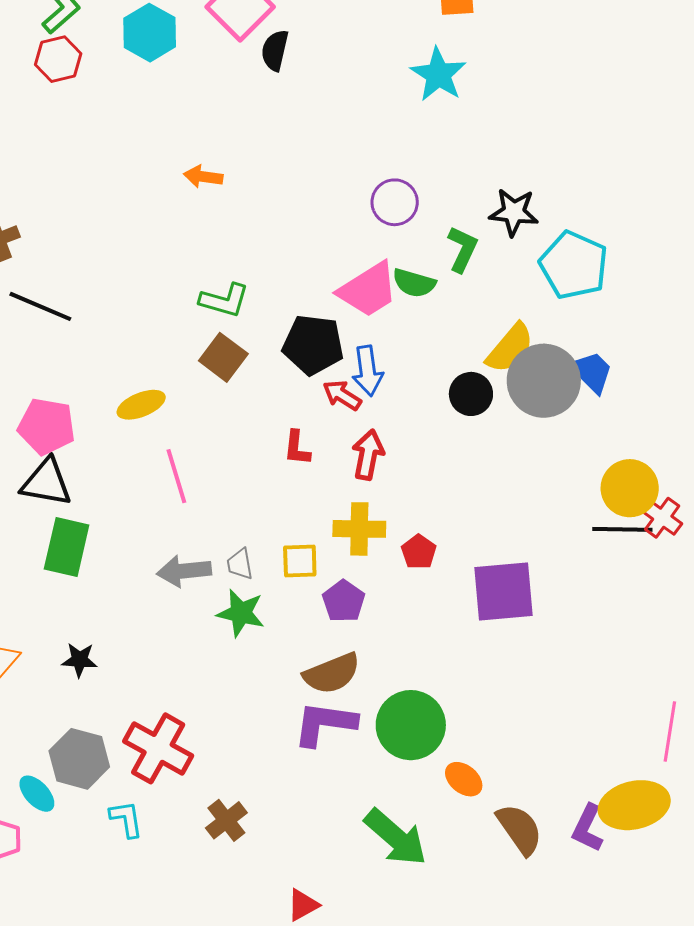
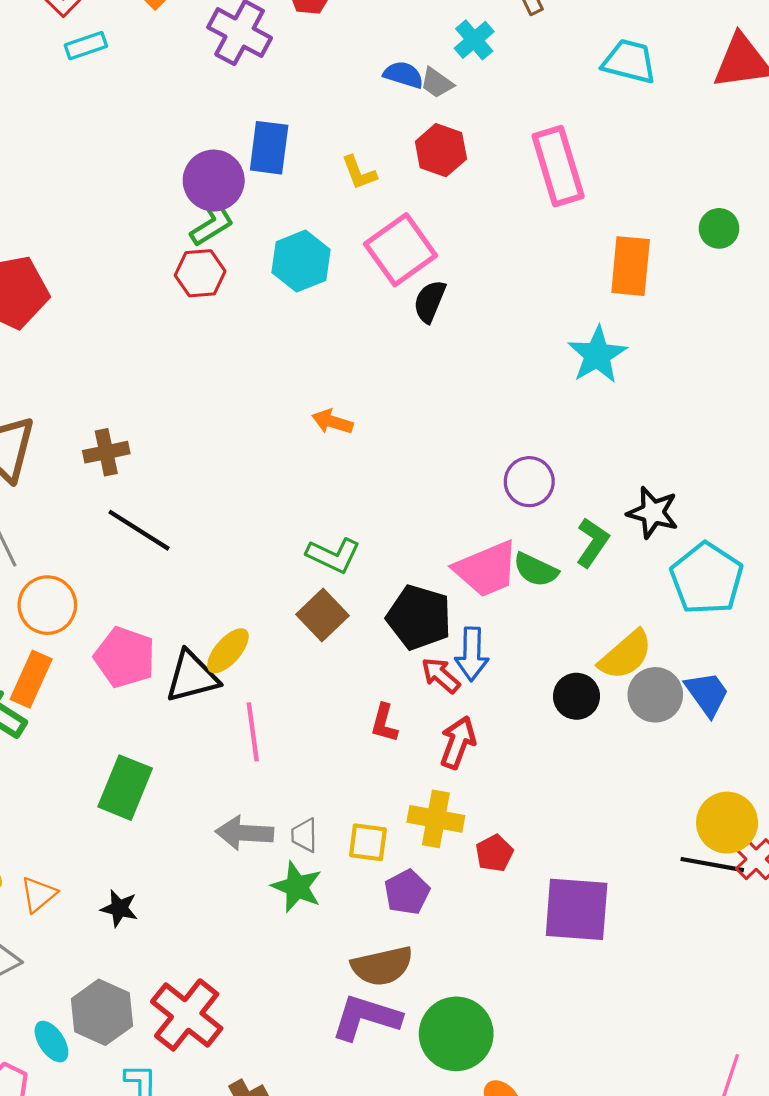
gray circle: (544, 381) -> (655, 695), size x0.7
yellow ellipse: (141, 405) -> (228, 651), turned -36
black triangle: (46, 482) -> (192, 677), moved, turned -34

